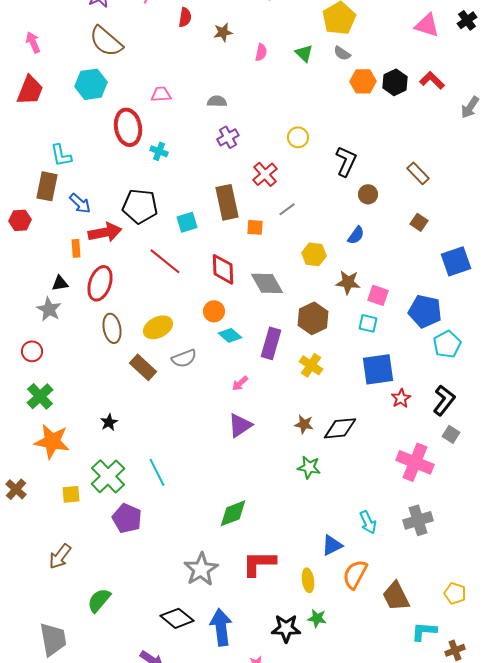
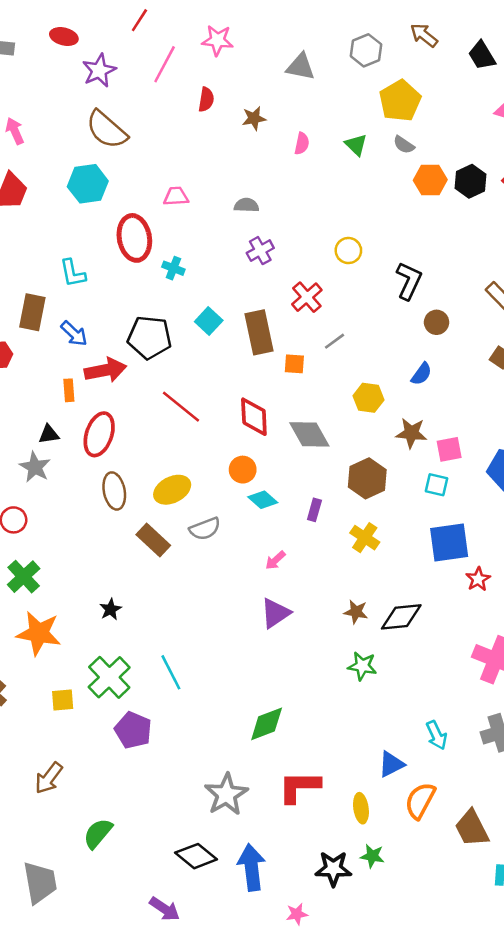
cyan L-shape: (61, 155) -> (73, 273), moved
cyan square: (187, 222) -> (209, 321), moved, turned -30
pink square: (378, 295) -> (449, 449), turned -30
purple rectangle: (271, 343) -> (314, 510), size x0.6

